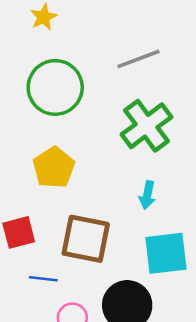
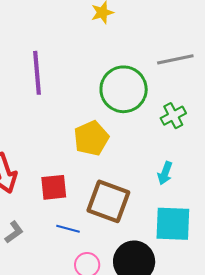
green circle: (55, 87) -> (124, 89), moved
green cross: (146, 126) -> (173, 116), size x0.6

